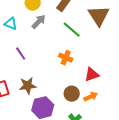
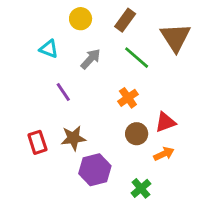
gray arrow: (39, 22) -> (91, 59), moved
orange cross: (66, 58) -> (128, 98), turned 32
brown circle: (72, 94) -> (137, 134), moved

